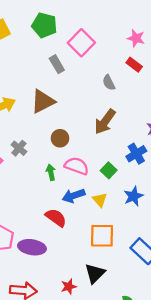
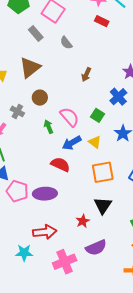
gray semicircle: (109, 83) -> (66, 43), moved
brown arrow: (105, 122) -> (86, 75), size x0.6
brown circle: (60, 138) -> (40, 98), moved
pink semicircle: (77, 166) -> (69, 117), turned 40

